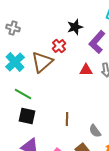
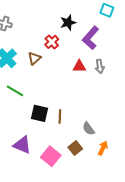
brown triangle: (42, 62) -> (34, 58), size x0.6
black square: (27, 116) -> (40, 113), moved

